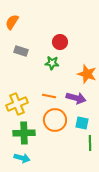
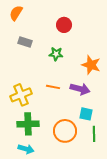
red circle: (60, 42) -> (64, 25), moved
orange circle: (55, 120) -> (65, 131), moved

